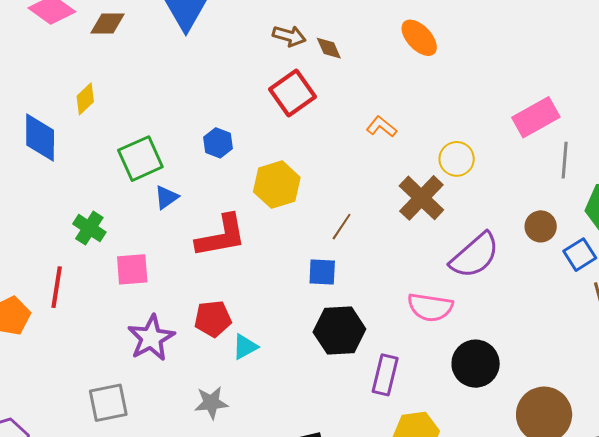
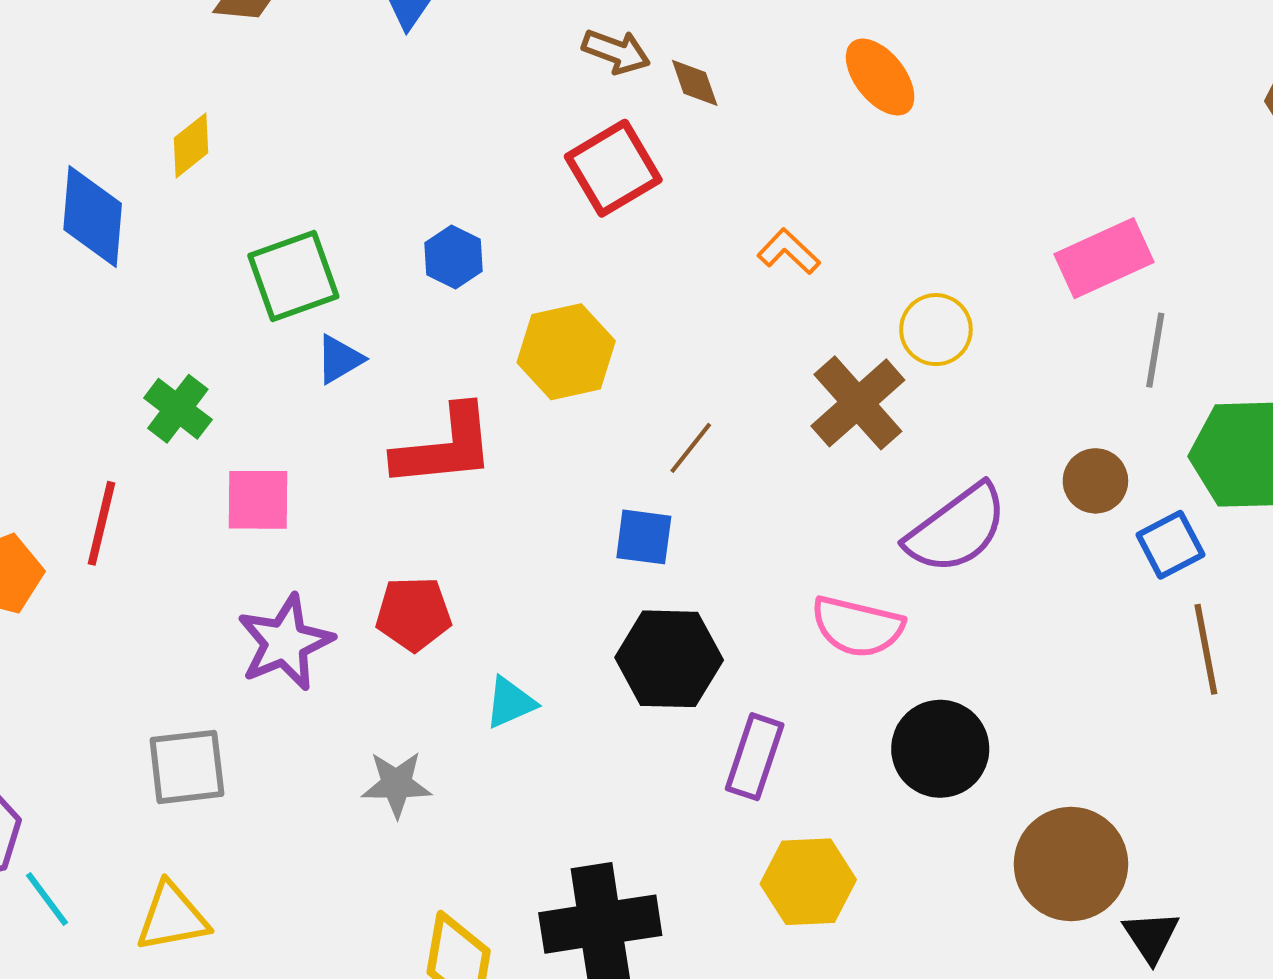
cyan triangle: (245, 347) -> (510, 703), moved

